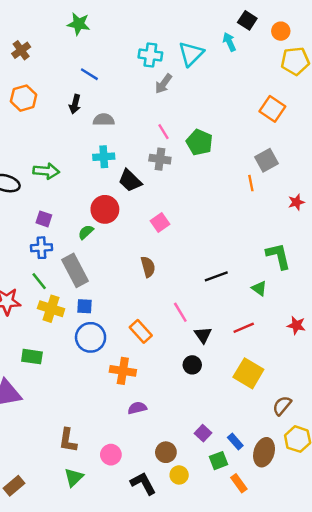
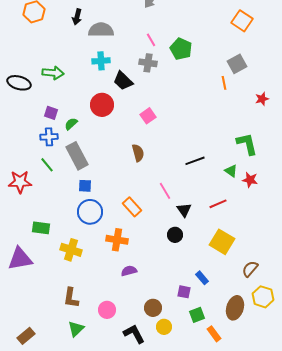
gray semicircle: (104, 120) -> (101, 30), size x1.4
green semicircle: (86, 232) -> (71, 124), moved
yellow cross: (51, 309) -> (71, 250), moved
red star: (296, 325) -> (250, 180), moved
purple square: (203, 433) -> (184, 292), turned -32
blue rectangle: (235, 441) -> (202, 278), moved

